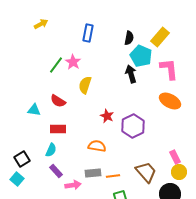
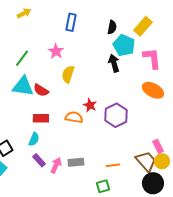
green line: (56, 65) -> (22, 58), moved
cyan triangle: (34, 110) -> (23, 86), moved, size x1.6
orange semicircle: (97, 146) -> (74, 117), moved
brown trapezoid: (146, 172) -> (146, 161), moved
orange line: (113, 176) -> (113, 165), moved
pink arrow: (73, 185) -> (56, 165), moved, turned -56

